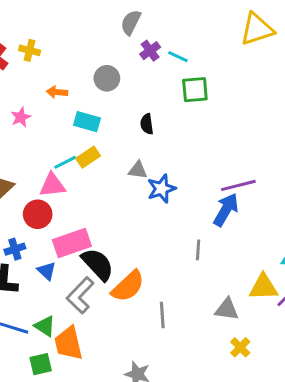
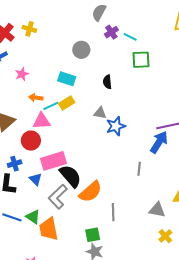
orange arrow: (57, 92) -> (36, 98), moved
green square: (41, 364) -> (93, 235), moved

